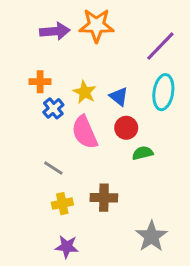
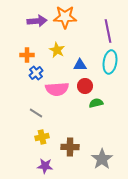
purple line: (160, 46) -> (108, 31), turned -55
yellow star: (85, 92) -> (57, 50), moved
blue triangle: (119, 97) -> (80, 65), turned -40
pink semicircle: (85, 132) -> (57, 89), turned -70
brown cross: (104, 198) -> (70, 147), moved

